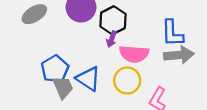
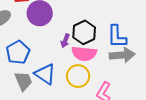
black hexagon: (113, 20) -> (84, 32), moved
blue pentagon: (55, 69) -> (18, 52), moved

